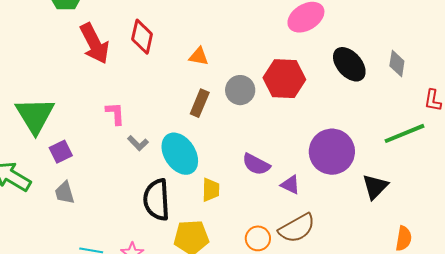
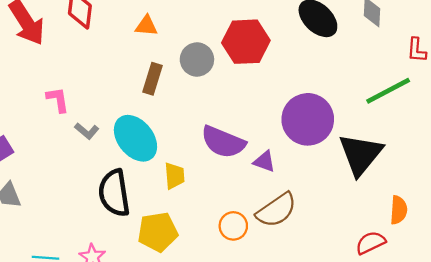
purple semicircle: (256, 164) -> (223, 142), size x1.4
black triangle: (375, 187) -> (361, 154), size x1.5

